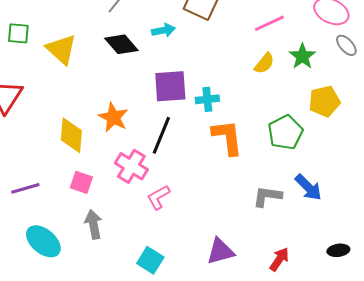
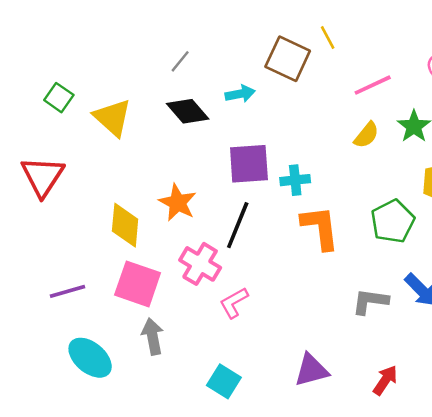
green square: (18, 33) -> (59, 98), turned 30
pink square: (81, 182) -> (138, 284), size x1.6

